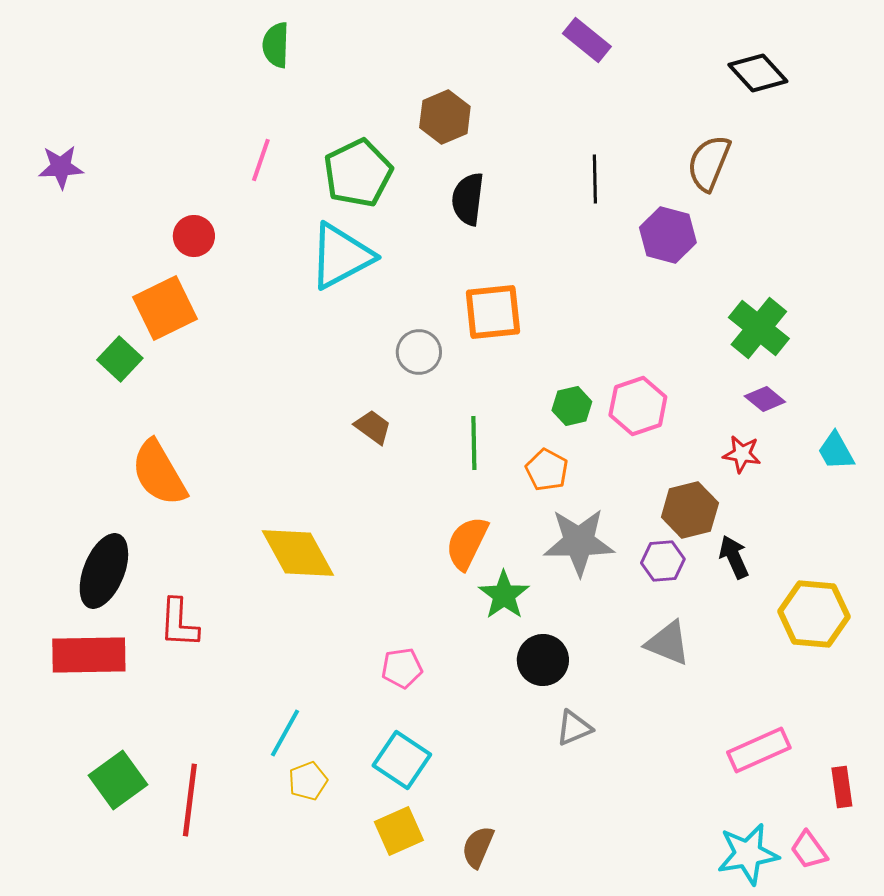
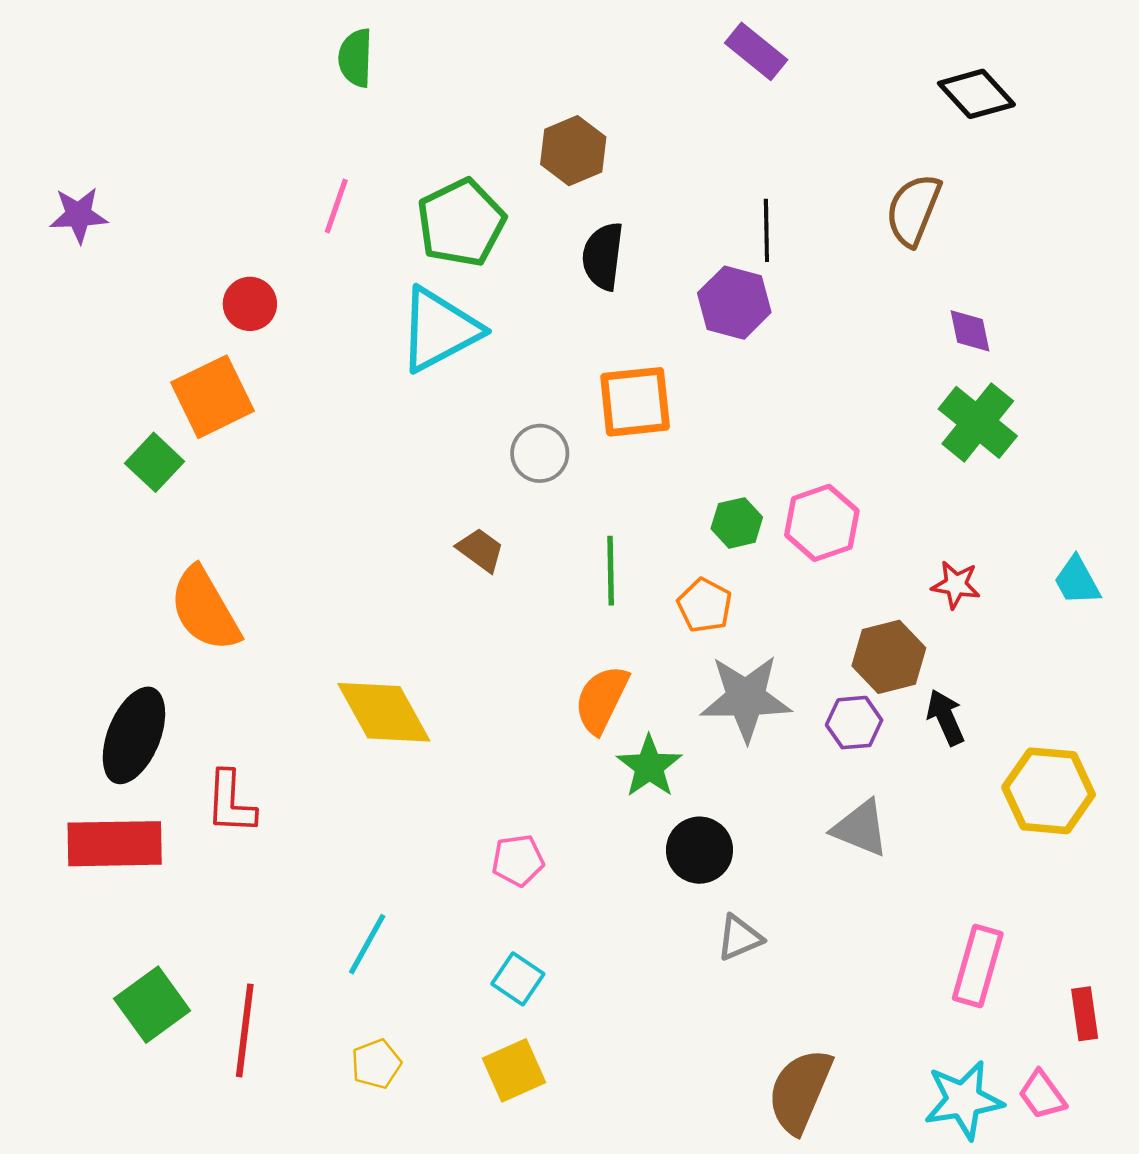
purple hexagon: (668, 235) -> (734, 303), moved
purple diamond: (765, 399) -> (970, 331), moved, turned 39
pink rectangle: (759, 750) -> (978, 966), turned -50
cyan square: (402, 760) -> (518, 979), size x0.7
yellow pentagon: (308, 781) -> (376, 1064), moved
brown semicircle: (478, 847) -> (800, 1091), moved, size x1.6

